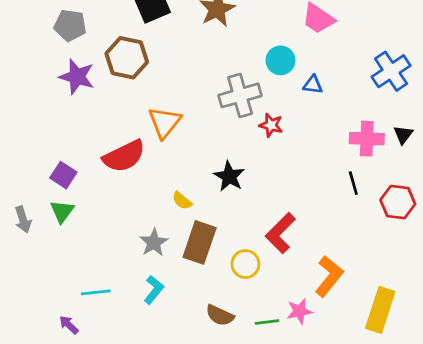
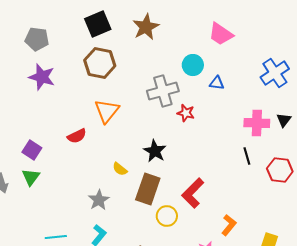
brown hexagon: (127, 58) -> (100, 63), moved
red semicircle: (124, 156) -> (77, 136), size x0.6
brown rectangle: (200, 242) -> (148, 189), moved
orange L-shape: (329, 276) -> (229, 225), size x0.7

